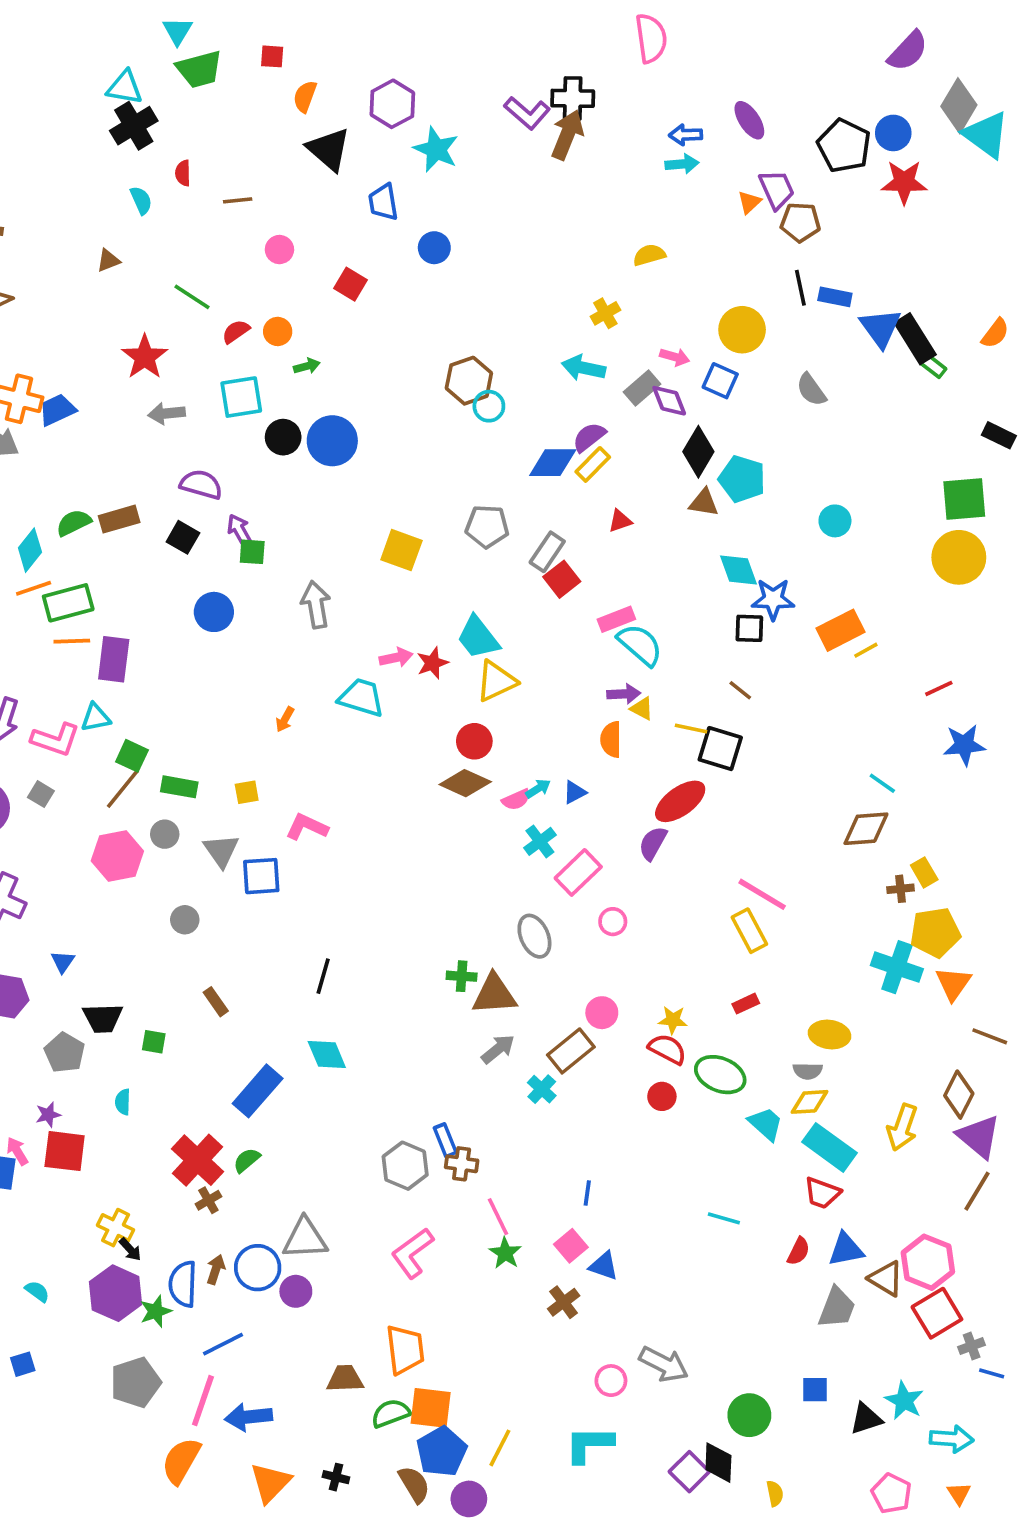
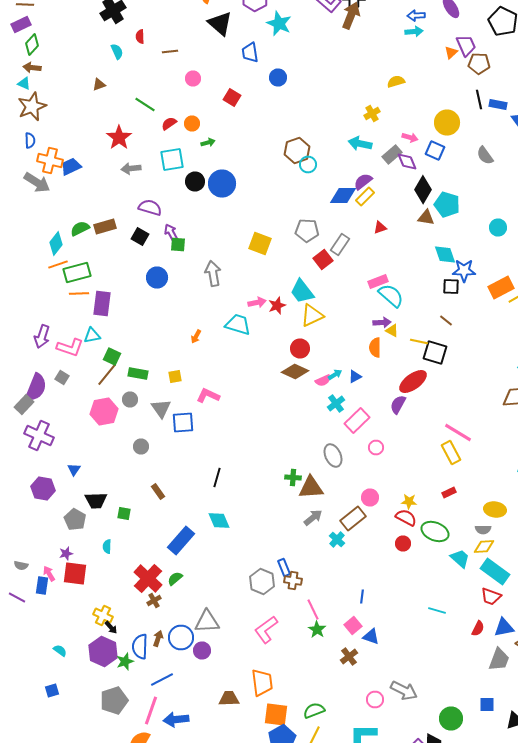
red square: (562, 579) -> (323, 260), moved
green semicircle: (391, 1413) -> (314, 710), moved

